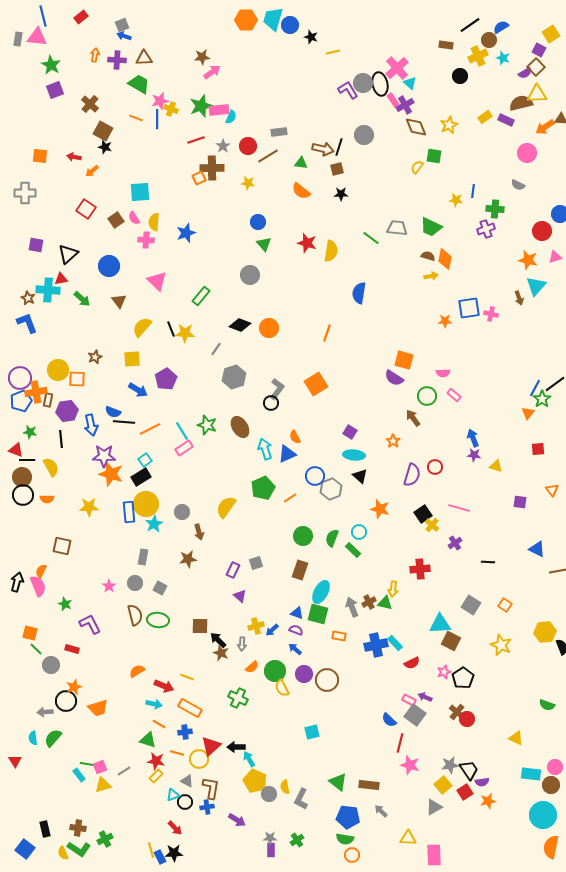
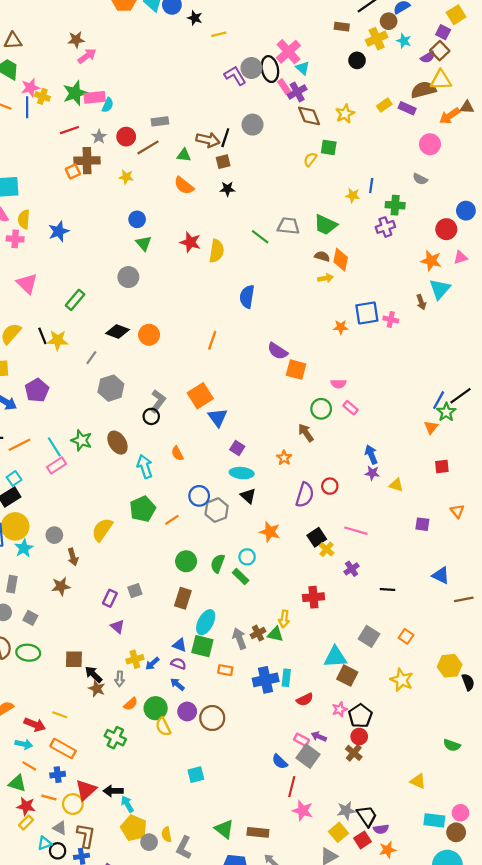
purple semicircle: (394, 378) -> (278, 351), moved
blue triangle: (287, 454) -> (218, 418), moved, turned -42
cyan rectangle: (395, 643) -> (286, 678), turned 49
red circle: (467, 719) -> (359, 737), moved

